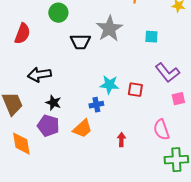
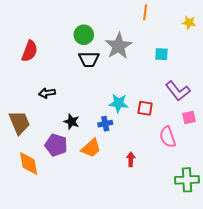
green circle: (58, 13) -> (84, 35), moved
black arrow: (39, 75) -> (47, 93), size x0.7
black star: (53, 103) -> (72, 122), moved
pink semicircle: (161, 130) -> (168, 137), moved

